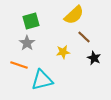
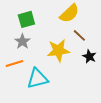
yellow star: (63, 52) -> (58, 50), size x1.6
orange line: (19, 65) -> (14, 63), turned -36

